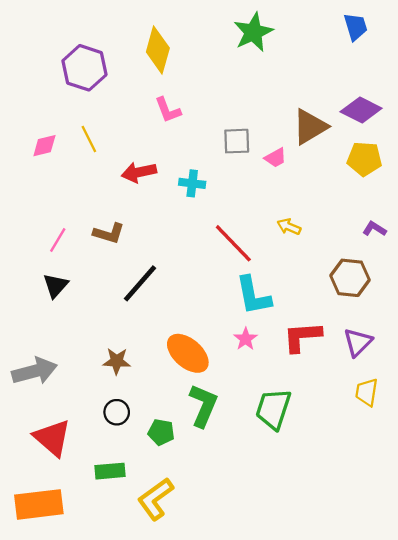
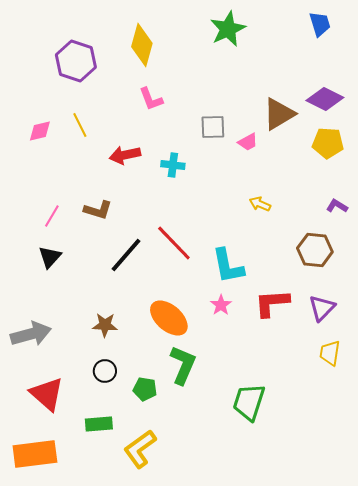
red line: (233, 243) -> (174, 243), moved
green trapezoid: (273, 409) -> (249, 402), moved

